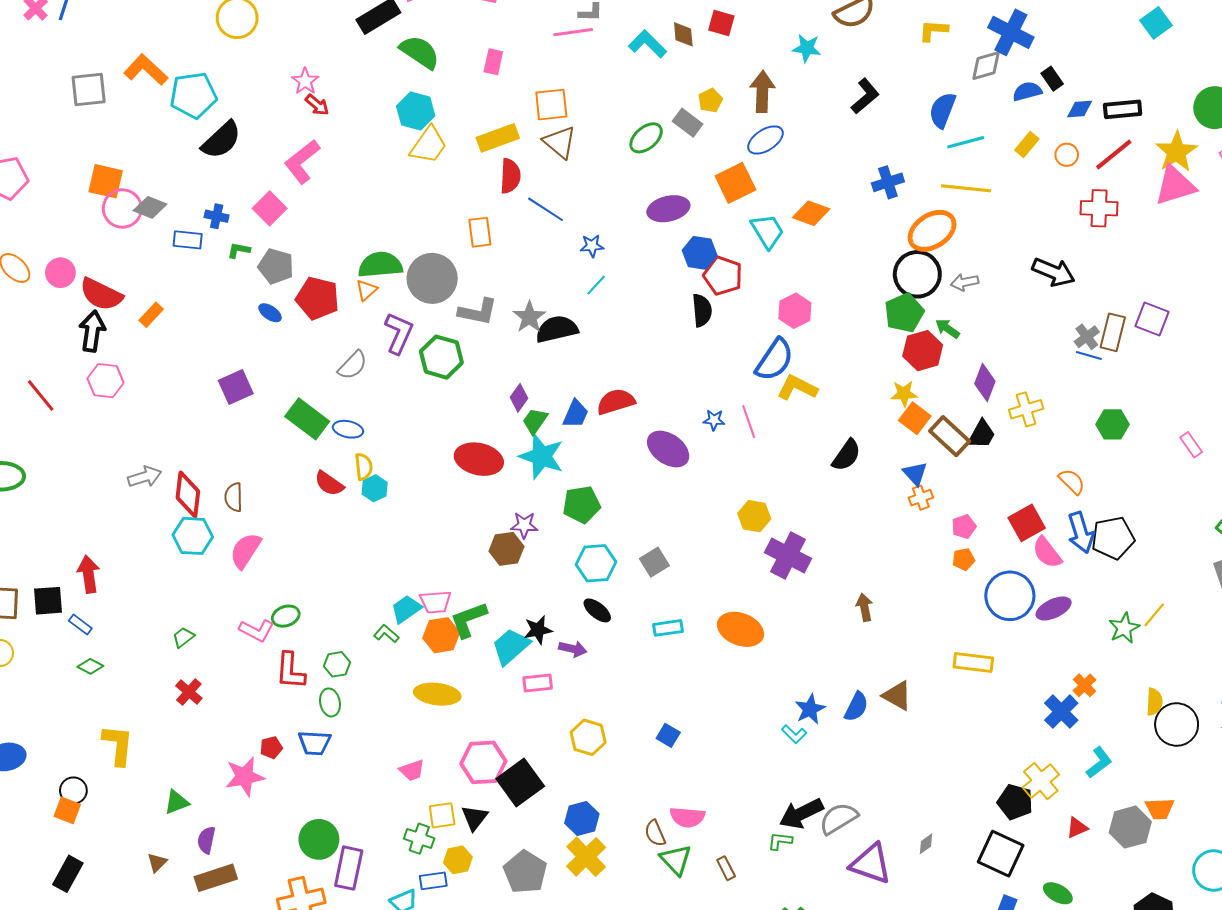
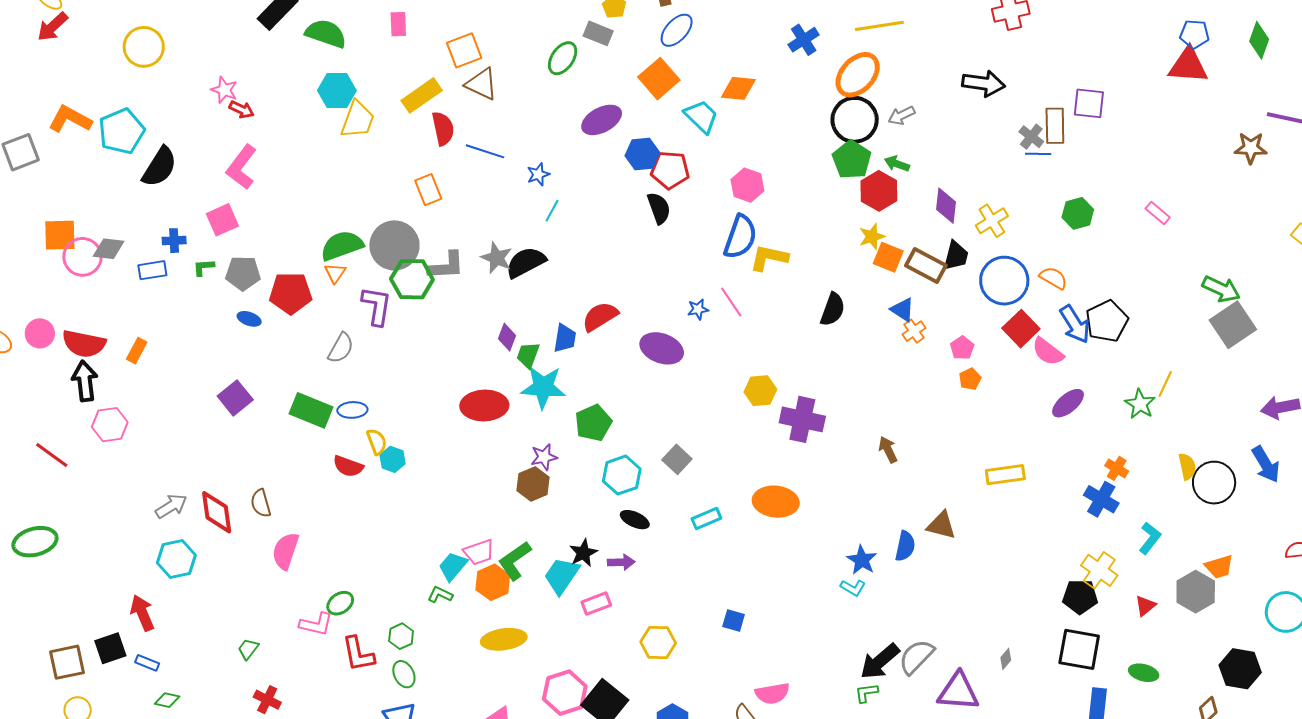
pink square: (270, 208) -> (222, 220), turned 36
green hexagon: (441, 357) -> (412, 279), moved
cyan hexagon: (193, 536) -> (176, 559), moved
blue circle: (1010, 596) -> (1004, 281), moved

